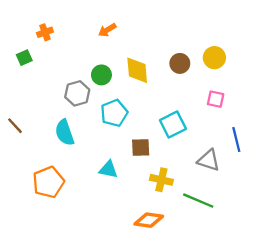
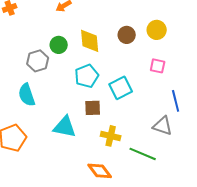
cyan pentagon: (114, 113) -> (87, 76), moved
gray triangle: (209, 160) -> (163, 126), moved
cyan triangle: (108, 169) -> (65, 127), size x1.4
orange diamond: (149, 220) -> (100, 171), turned 45

